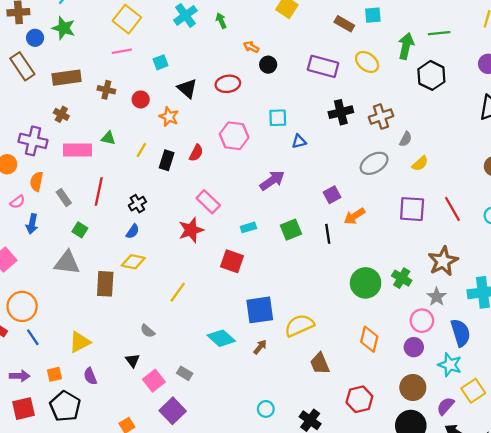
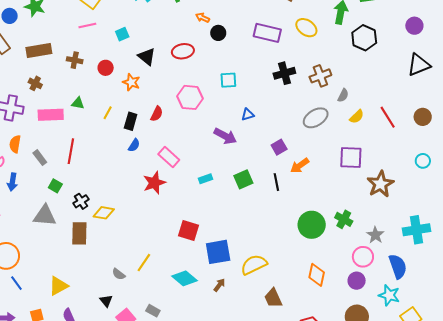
blue triangle: (299, 141) -> (248, 115), moved
purple arrow: (272, 180) -> (225, 136), turned 65
black cross: (137, 204) -> (81, 201), moved
red line: (452, 209) -> (388, 117), moved
blue semicircle: (133, 231) -> (134, 145), moved
red square: (232, 261) -> (188, 230), moved
brown star: (443, 261) -> (380, 184), moved
yellow line: (178, 292) -> (144, 263), moved

